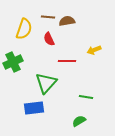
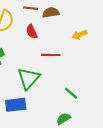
yellow arrow: (94, 50) -> (79, 35), moved
green line: (86, 97) -> (71, 93), turned 32

